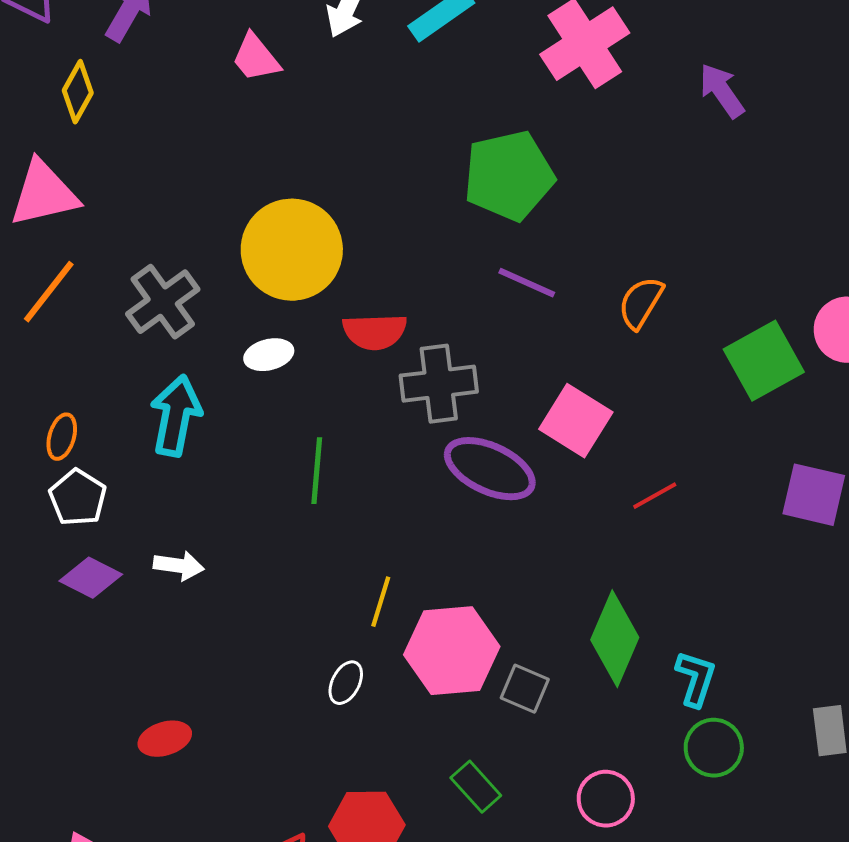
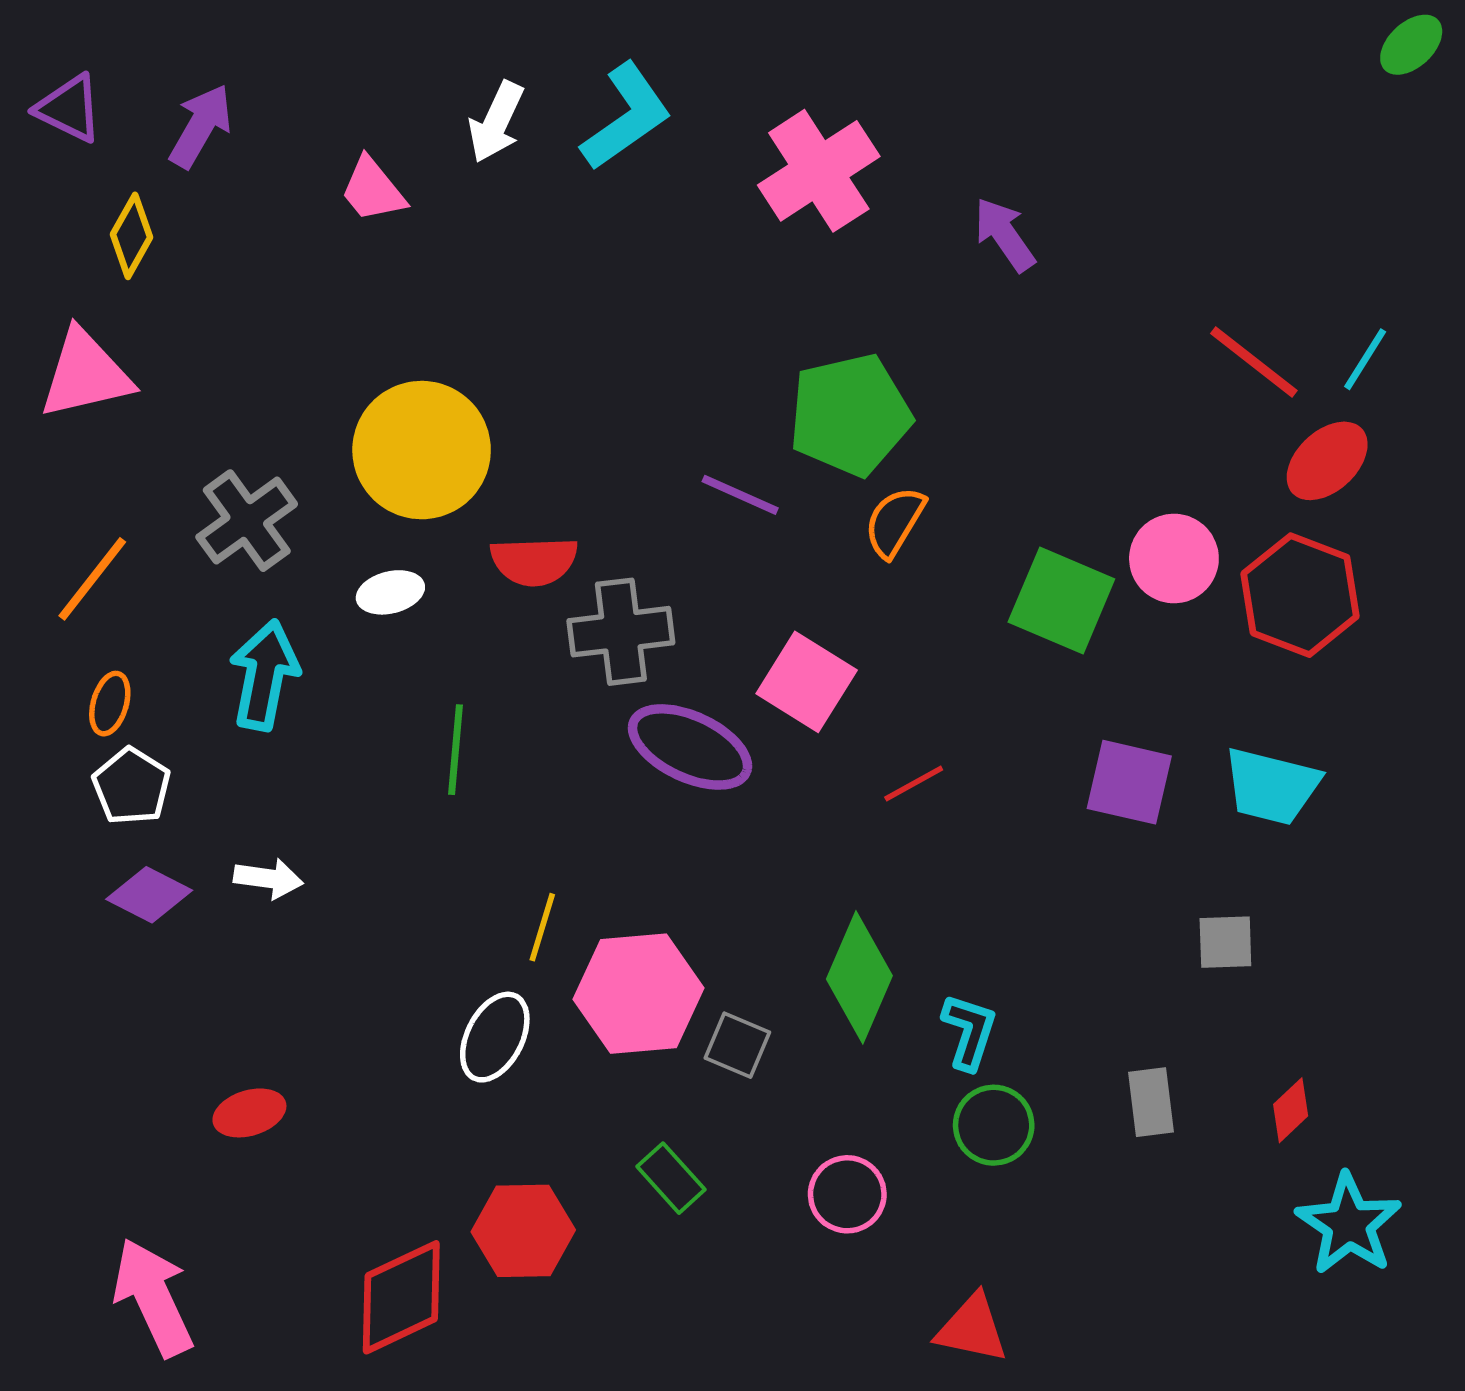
green pentagon: (509, 176) -> (850, 415), moved
orange line: (49, 292) -> (92, 579), moved
green square: (764, 361) -> (1061, 601), turned -38
white ellipse: (346, 683) -> (495, 1037), size x1.5

